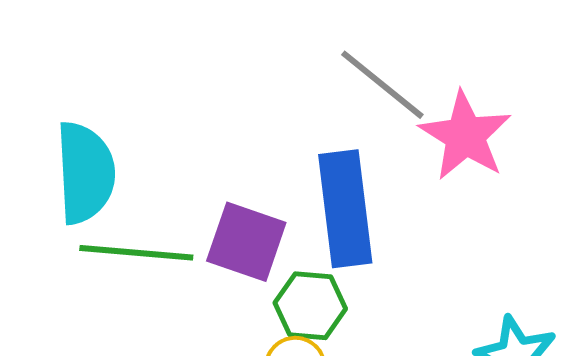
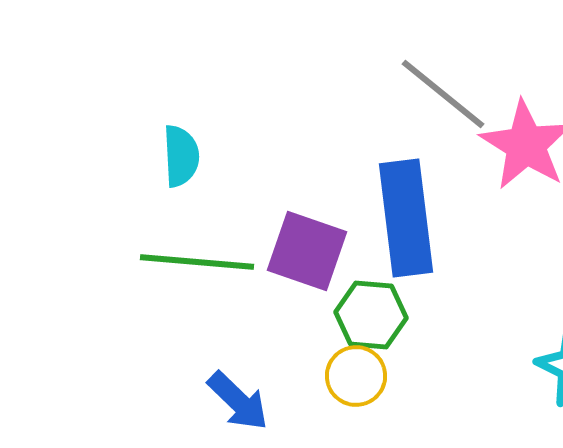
cyan semicircle: (85, 173) -> (181, 156), moved, size x0.6

